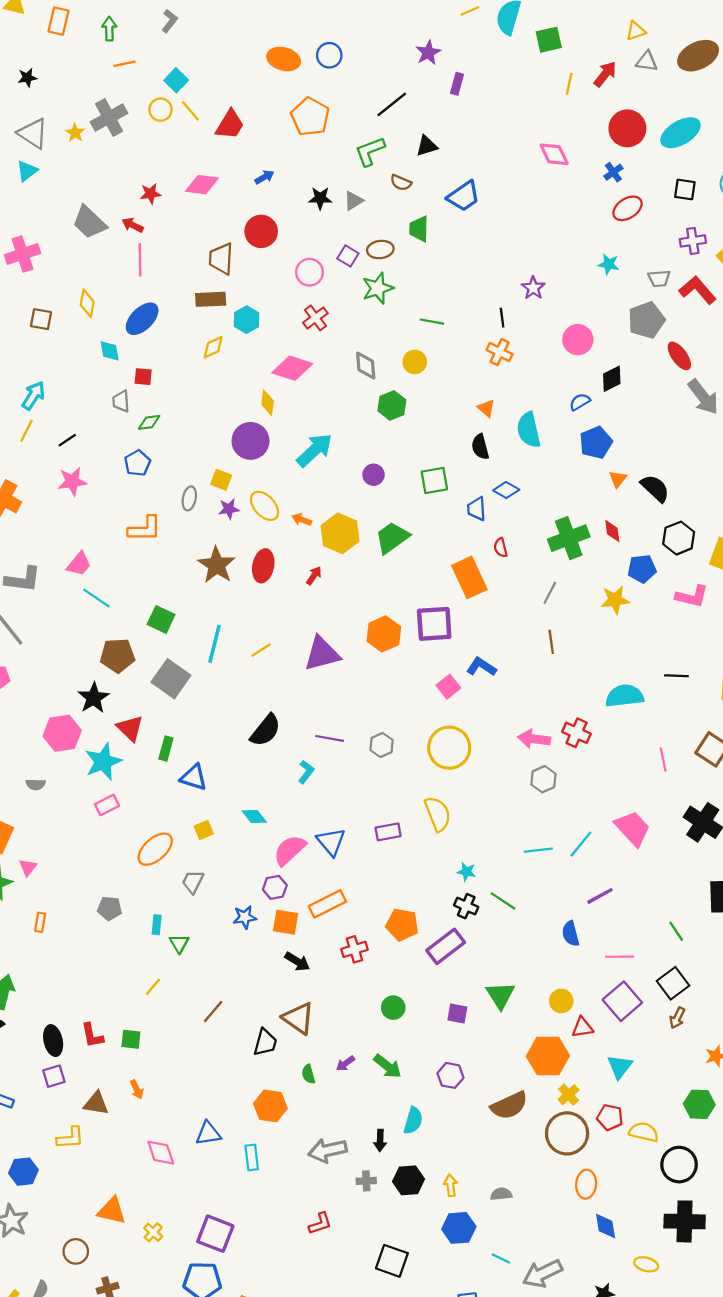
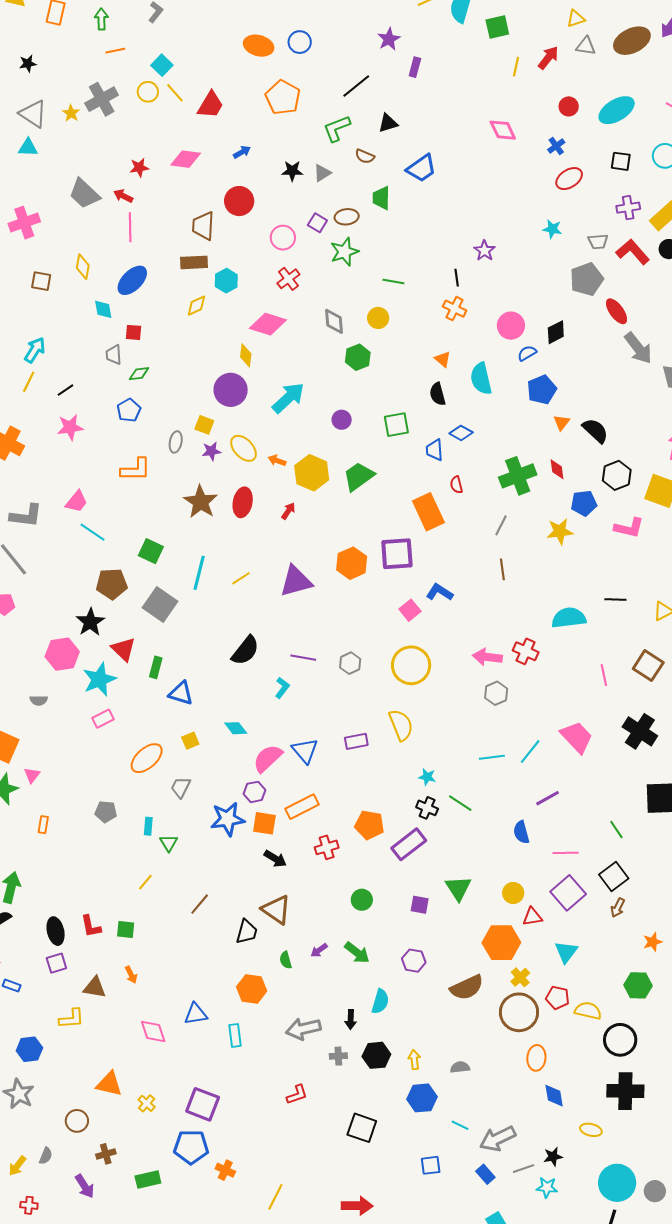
red circle: (627, 128) -> (569, 106), size x0.6
cyan triangle: (27, 171) -> (28, 148), turned 40
pink circle: (578, 340) -> (511, 326), moved
blue star: (245, 917) -> (228, 819), size x1.6

